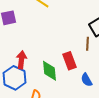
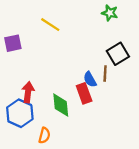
blue semicircle: (87, 80) -> (90, 79), moved

